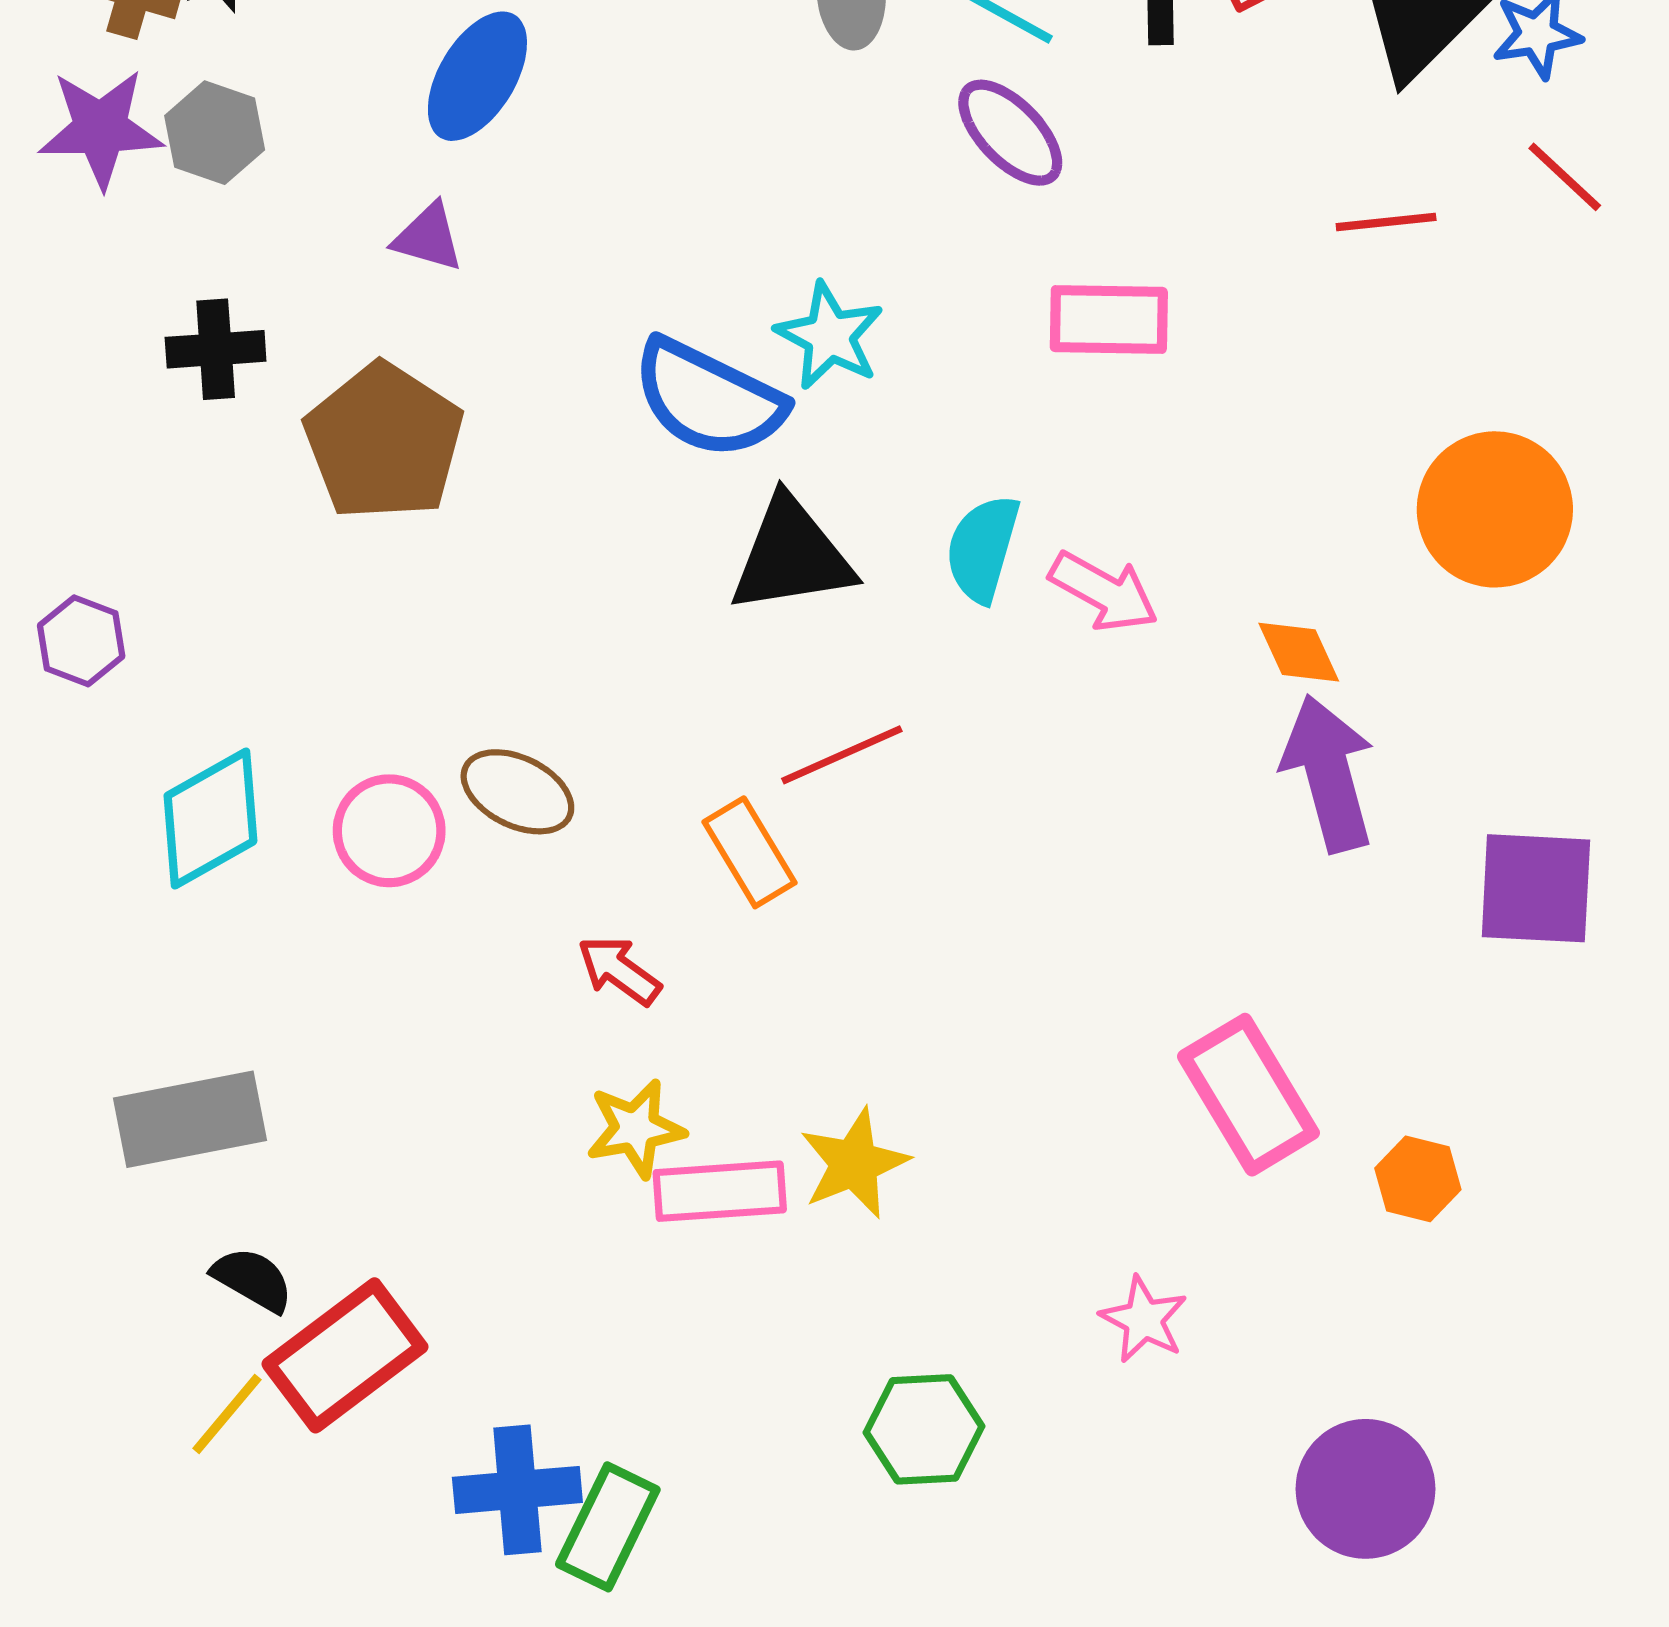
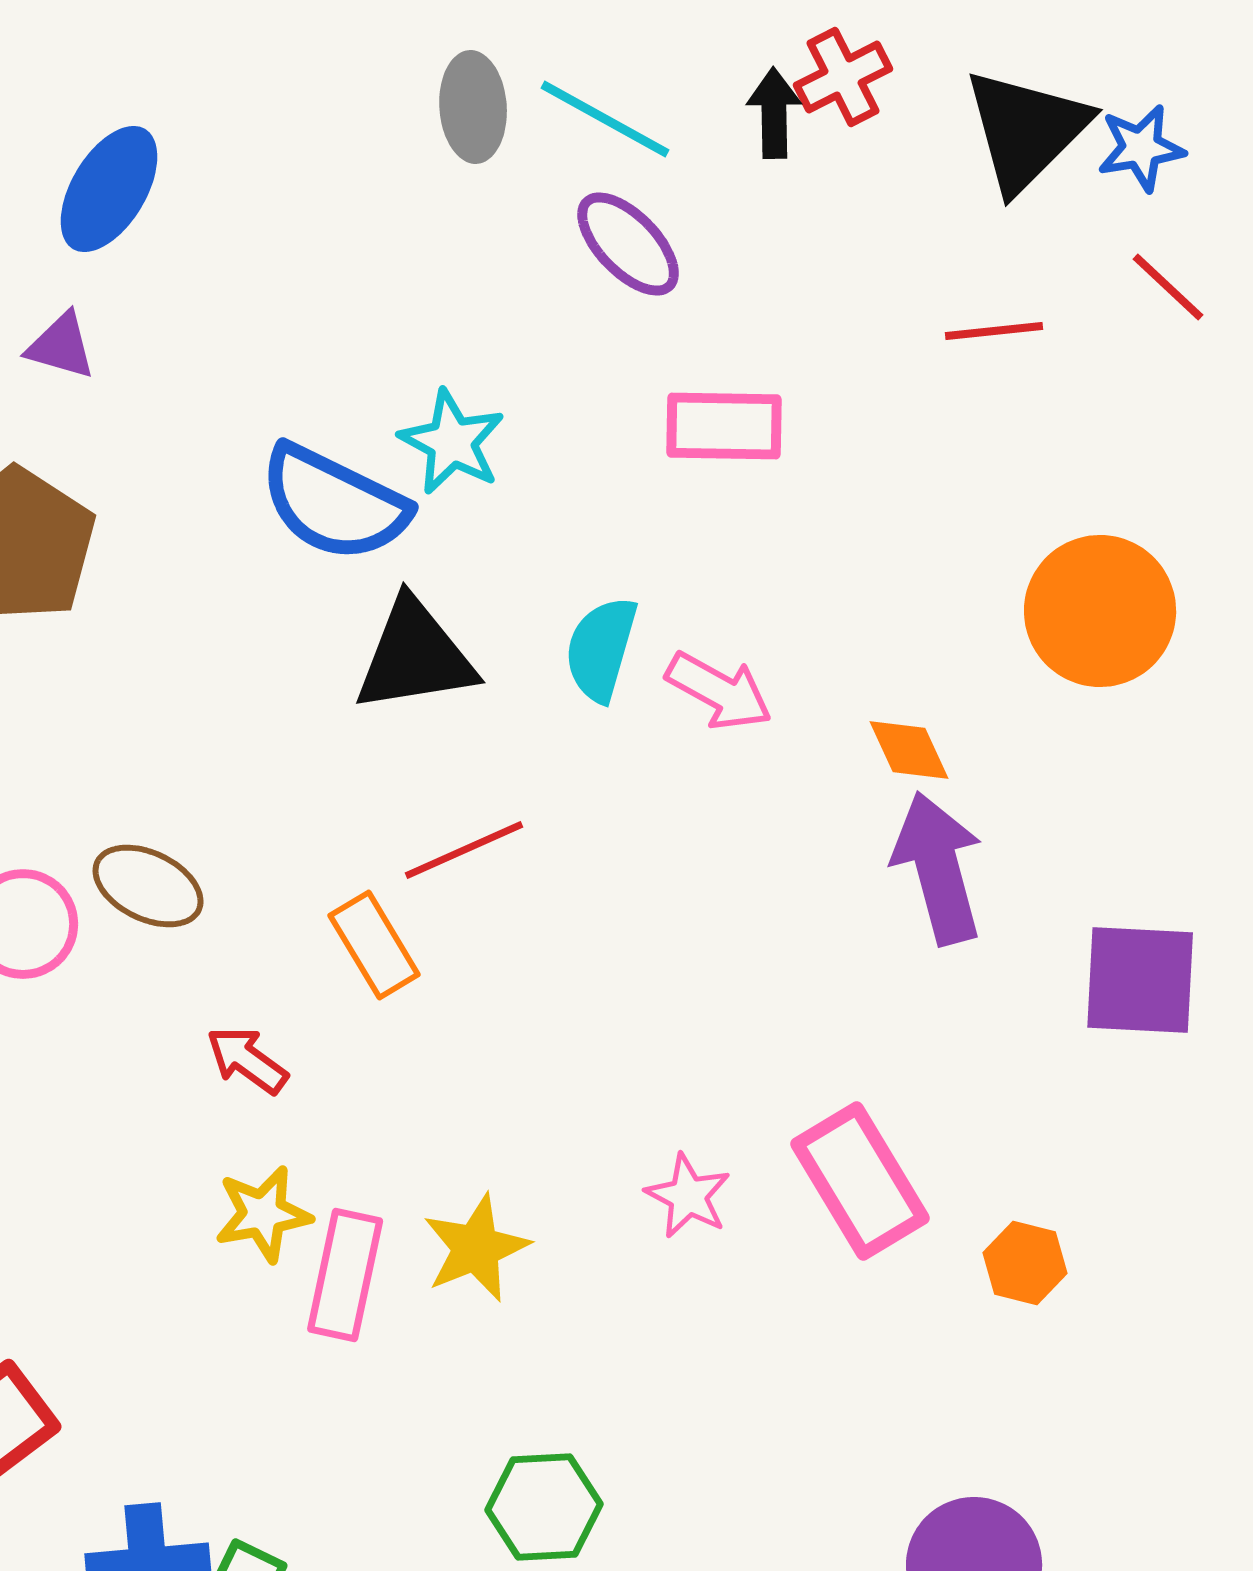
pink rectangle: (720, 1191) -> (345, 1275), turned -74
pink star: (1144, 1320) -> (688, 1196), moved

